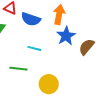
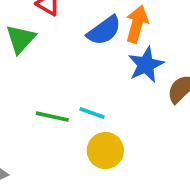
blue semicircle: (31, 19) -> (104, 31), moved, turned -60
cyan line: (34, 48) -> (92, 113), moved

